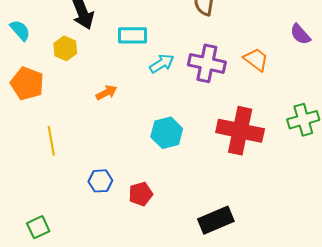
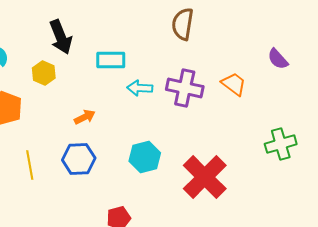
cyan arrow: (162, 63) -> (140, 88), turned -145
red cross: (240, 131) -> (205, 177), moved, turned 33
blue hexagon: (100, 181) -> (79, 159), moved, size x1.4

